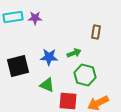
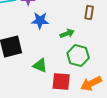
blue star: (49, 57) -> (40, 20), moved

